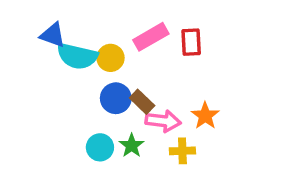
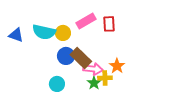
blue triangle: (53, 35) -> (16, 35), moved
brown rectangle: (142, 102) -> (81, 58), size x1.5
green star: (132, 146) -> (94, 83), moved
yellow cross: (182, 151) -> (105, 78), moved

